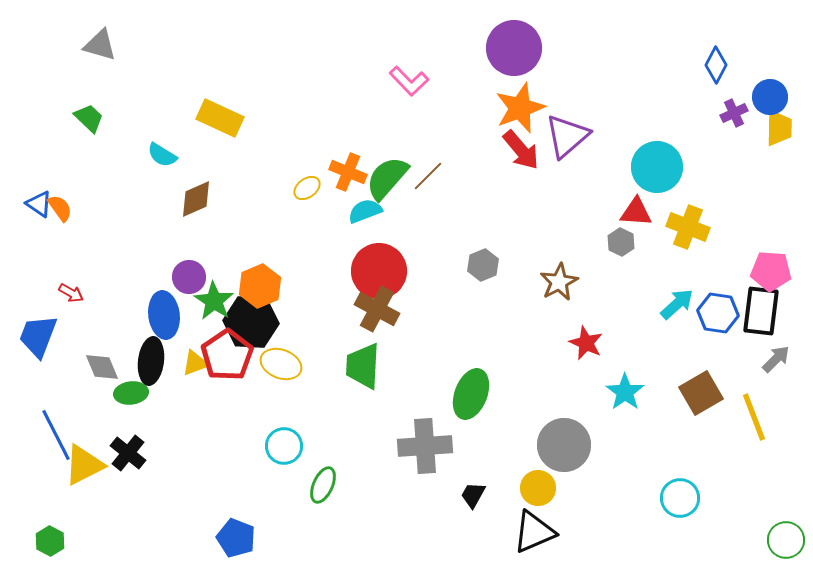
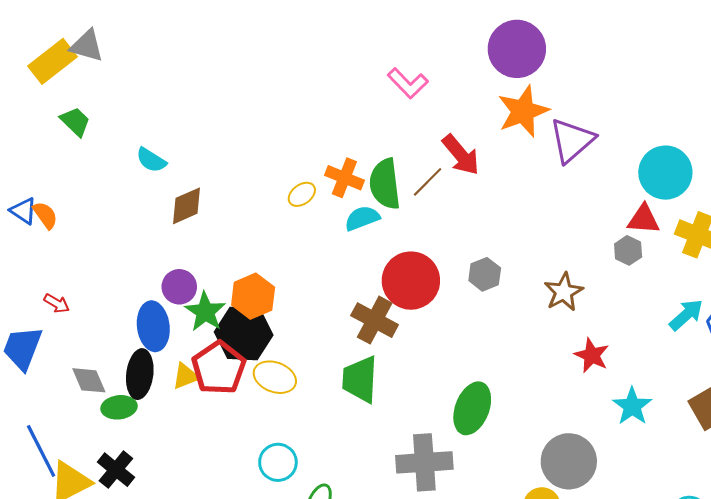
yellow rectangle: (220, 118) -> (53, 61), moved, turned -63
red arrow: (521, 150) -> (461, 155), moved
green semicircle: (387, 178) -> (385, 184), turned -48
red circle: (379, 271) -> (411, 281), moved

